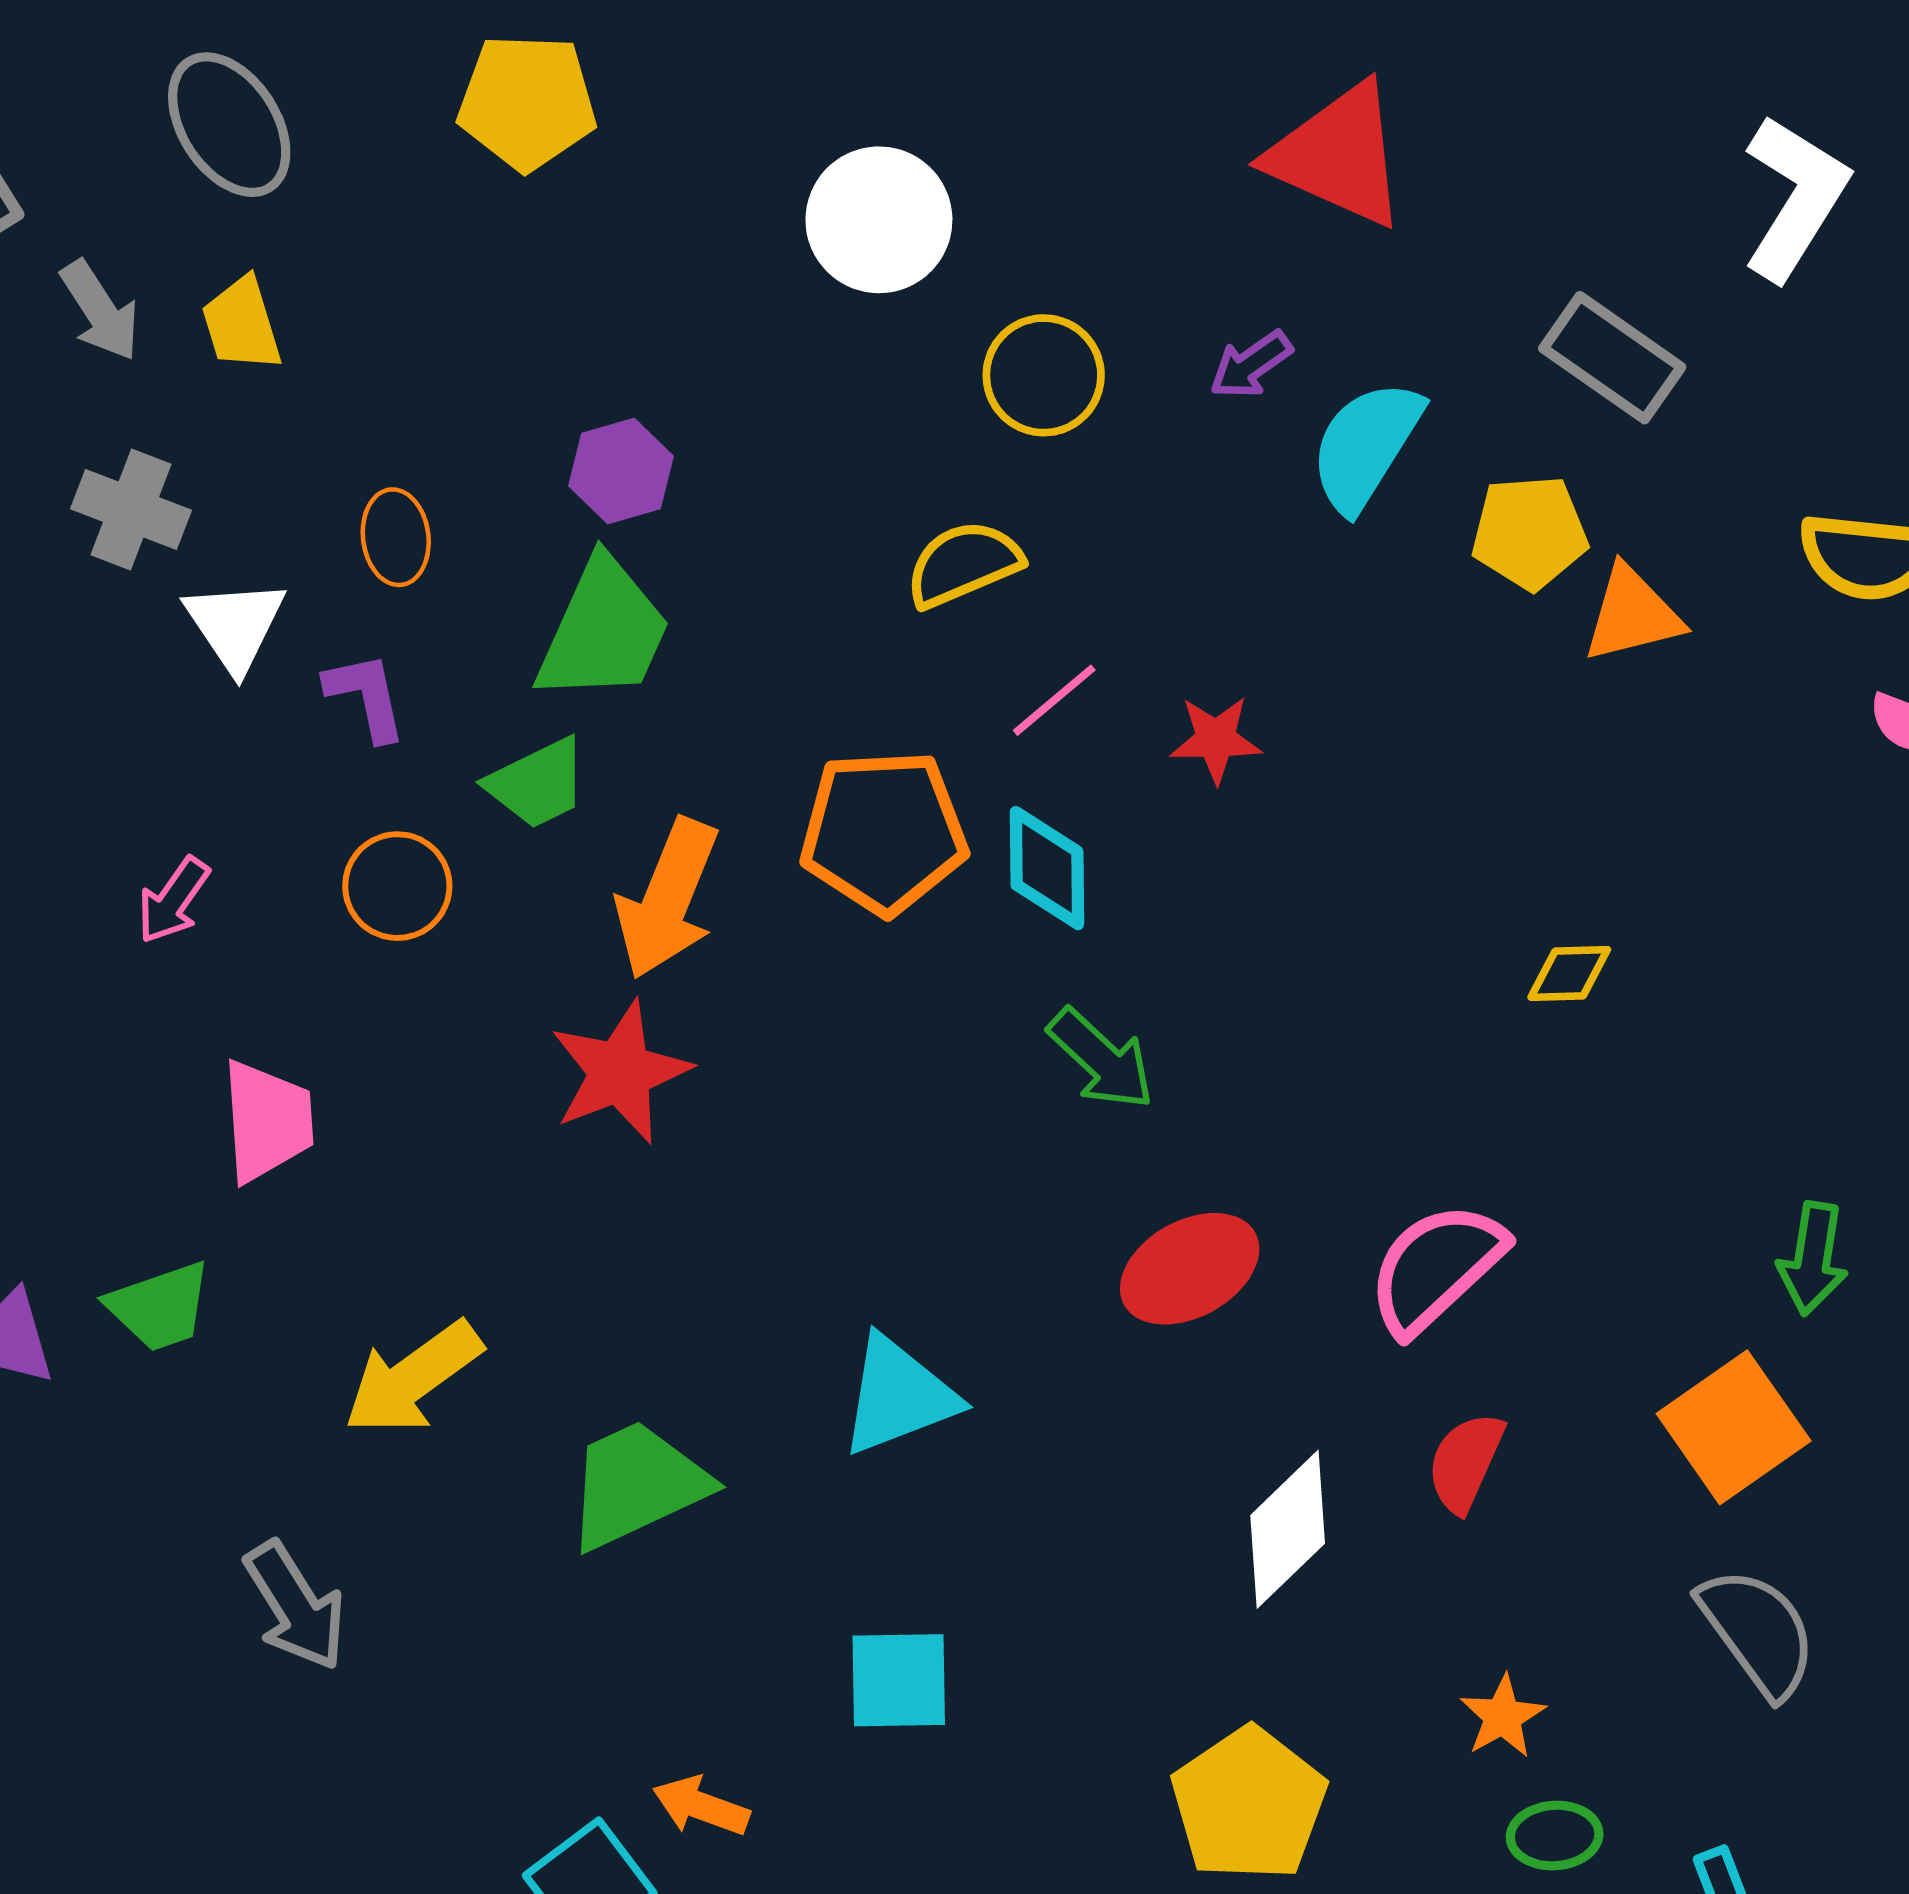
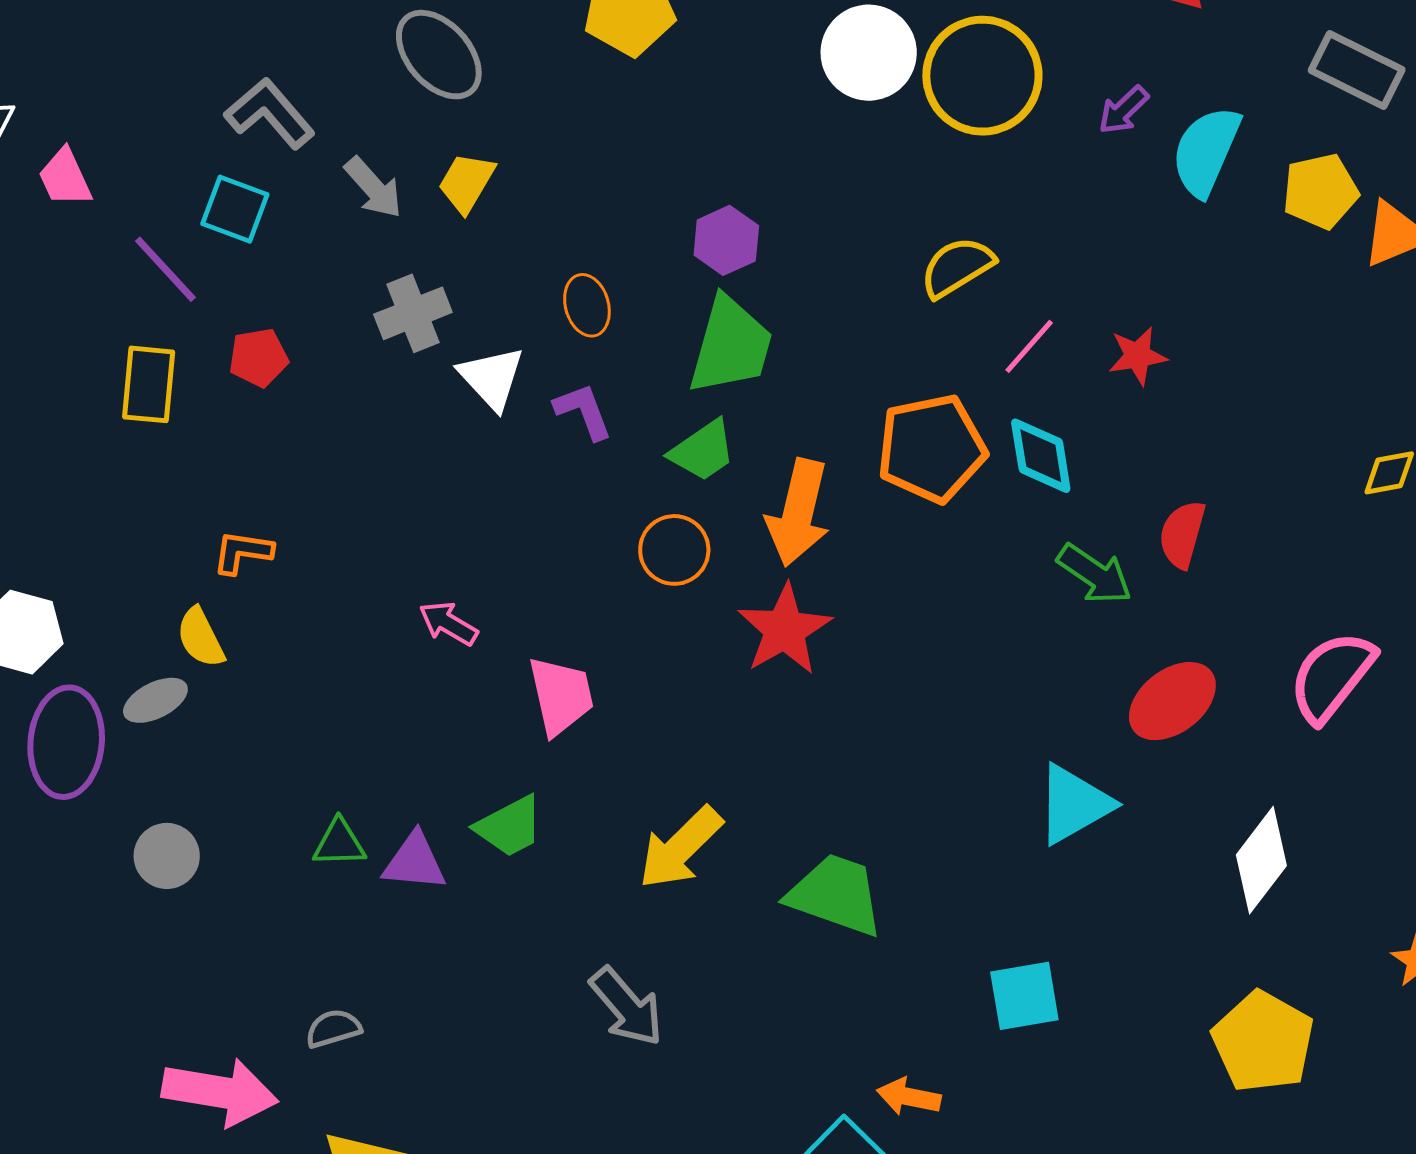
yellow trapezoid: (242, 324) -> (466, 182), turned 56
yellow circle: (1044, 375) -> (982, 76), moved, size x1.5
gray cross: (131, 510) -> (413, 313), turned -34
orange circle: (397, 886) -> (674, 550), moved
pink arrow: (173, 900) -> (448, 623), moved, turned 94
cyan triangle: (898, 1396) -> (1074, 804), moved
red semicircle: (1466, 1462) -> (1182, 534), moved
green trapezoid: (637, 1485) -> (836, 895), turned 53

